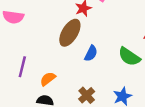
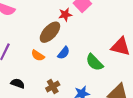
orange semicircle: (48, 79) -> (38, 55), moved, turned -120

